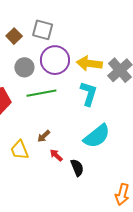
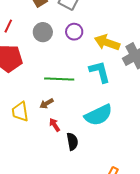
purple circle: (55, 60) -> (74, 32), size x0.6
green line: (41, 93) -> (59, 79), moved
cyan L-shape: (89, 94) -> (100, 72), turned -45

